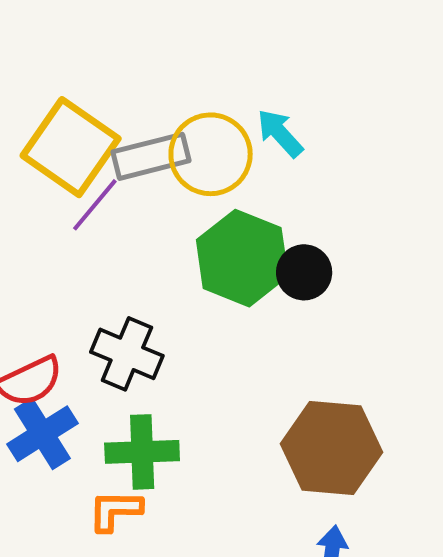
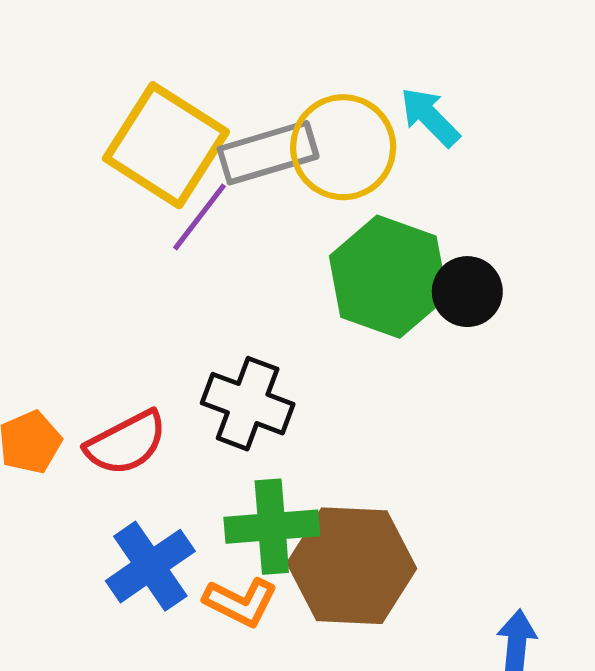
blue cross: (42, 434) -> (150, 566), moved
brown hexagon: (331, 448) -> (352, 566), moved
orange L-shape: (115, 510) -> (241, 602), turned -152

